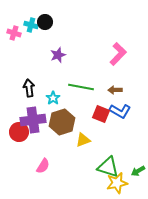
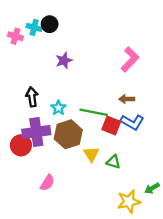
green line: (81, 87) -> (94, 112), moved
yellow triangle: (83, 140) -> (91, 154), turned -42
green triangle: (108, 167) -> (113, 162), moved, size x0.6

